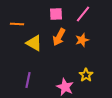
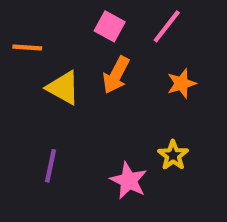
pink square: (56, 14) -> (110, 26), turned 32
orange star: (82, 40) -> (181, 83), moved

